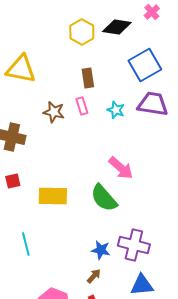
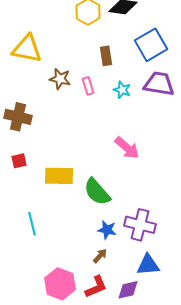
brown rectangle: (88, 78) -> (106, 56), moved
brown star: (54, 112) -> (60, 79), moved
green semicircle: (104, 198) -> (97, 192), moved

